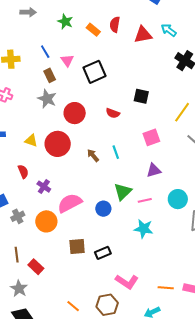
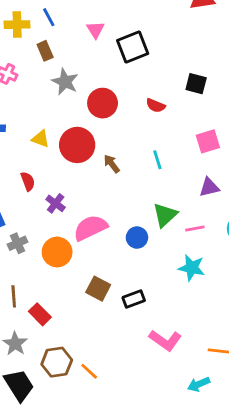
blue line: (45, 52) -> (49, 17), moved
brown rectangle: (50, 75) -> (45, 51), moved
brown arrow: (93, 155) -> (112, 164), moved
brown square: (77, 246) -> (98, 289), turned 30
brown hexagon: (107, 305) -> (57, 362), moved

